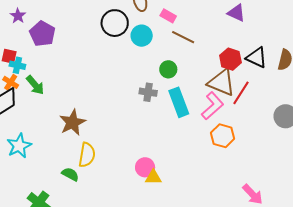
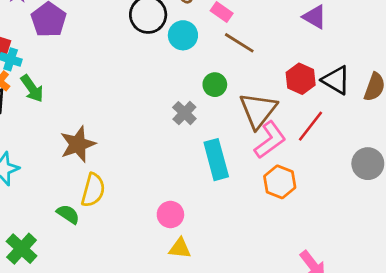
brown triangle: (221, 82) -> (258, 110), moved, turned 40
gray cross: (148, 92) -> (184, 113), turned 30
cyan rectangle: (179, 102) -> (216, 160), moved
yellow triangle: (153, 177) -> (180, 248), moved

